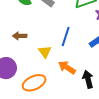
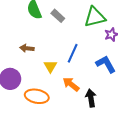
orange ellipse: (34, 83) -> (37, 96), turned 30

